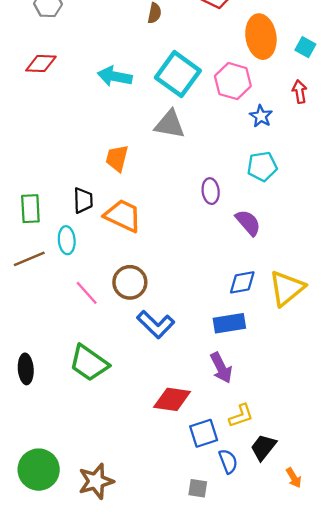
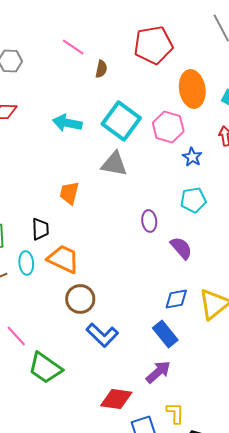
orange trapezoid: (123, 216) -> (63, 259), moved
pink line: (87, 293) -> (16, 336), moved
blue rectangle: (229, 323) -> (165, 334), turned 60
purple arrow: (221, 368) -> (158, 372), turned -104
yellow L-shape: (241, 416) -> (175, 413), turned -70

